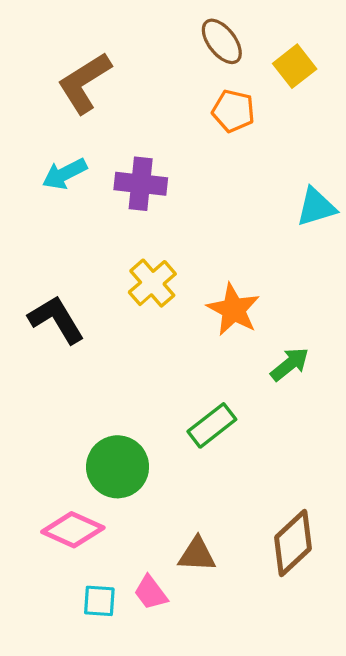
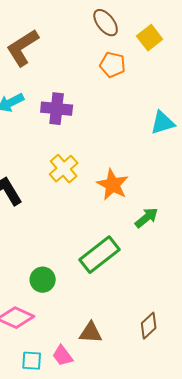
green rectangle: (212, 425) -> (100, 255), size x1.4
green circle: (118, 467) -> (43, 280), size x0.7
brown diamond: (293, 543) -> (149, 326), size x0.7

